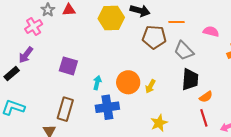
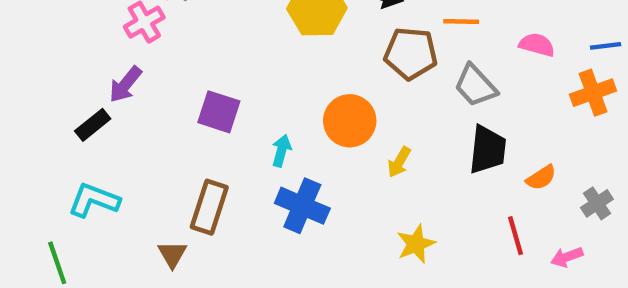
orange circle: (128, 82) -> (350, 121), moved
orange semicircle: (206, 97) -> (541, 178), moved
blue cross: (107, 107) -> (302, 206), turned 30

